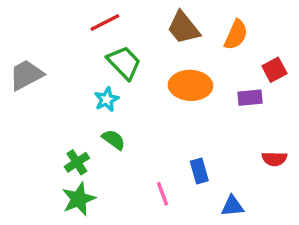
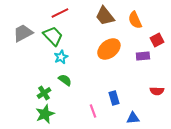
orange semicircle: (236, 35) -> (135, 20), turned 132
green trapezoid: (124, 63) -> (53, 36), moved
gray trapezoid: (26, 75) -> (23, 33), moved
orange ellipse: (191, 85) -> (109, 49), turned -40

